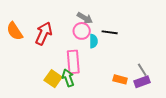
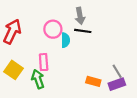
gray arrow: (85, 18) -> (80, 16), moved, turned 49
pink rectangle: (73, 62) -> (44, 62), size x0.7
yellow square: (53, 79) -> (14, 70), moved

